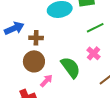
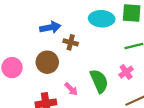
brown circle: (34, 61) -> (47, 62), moved
pink arrow: (46, 81) -> (71, 89), turned 80

